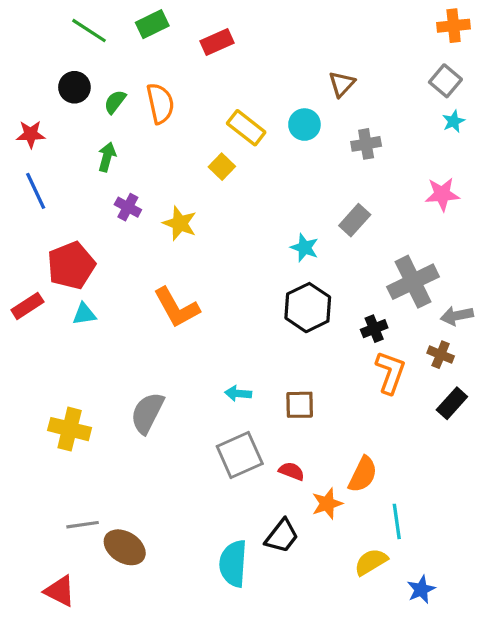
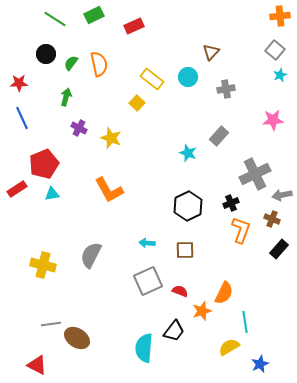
black hexagon: (308, 308) -> (188, 206), moved

